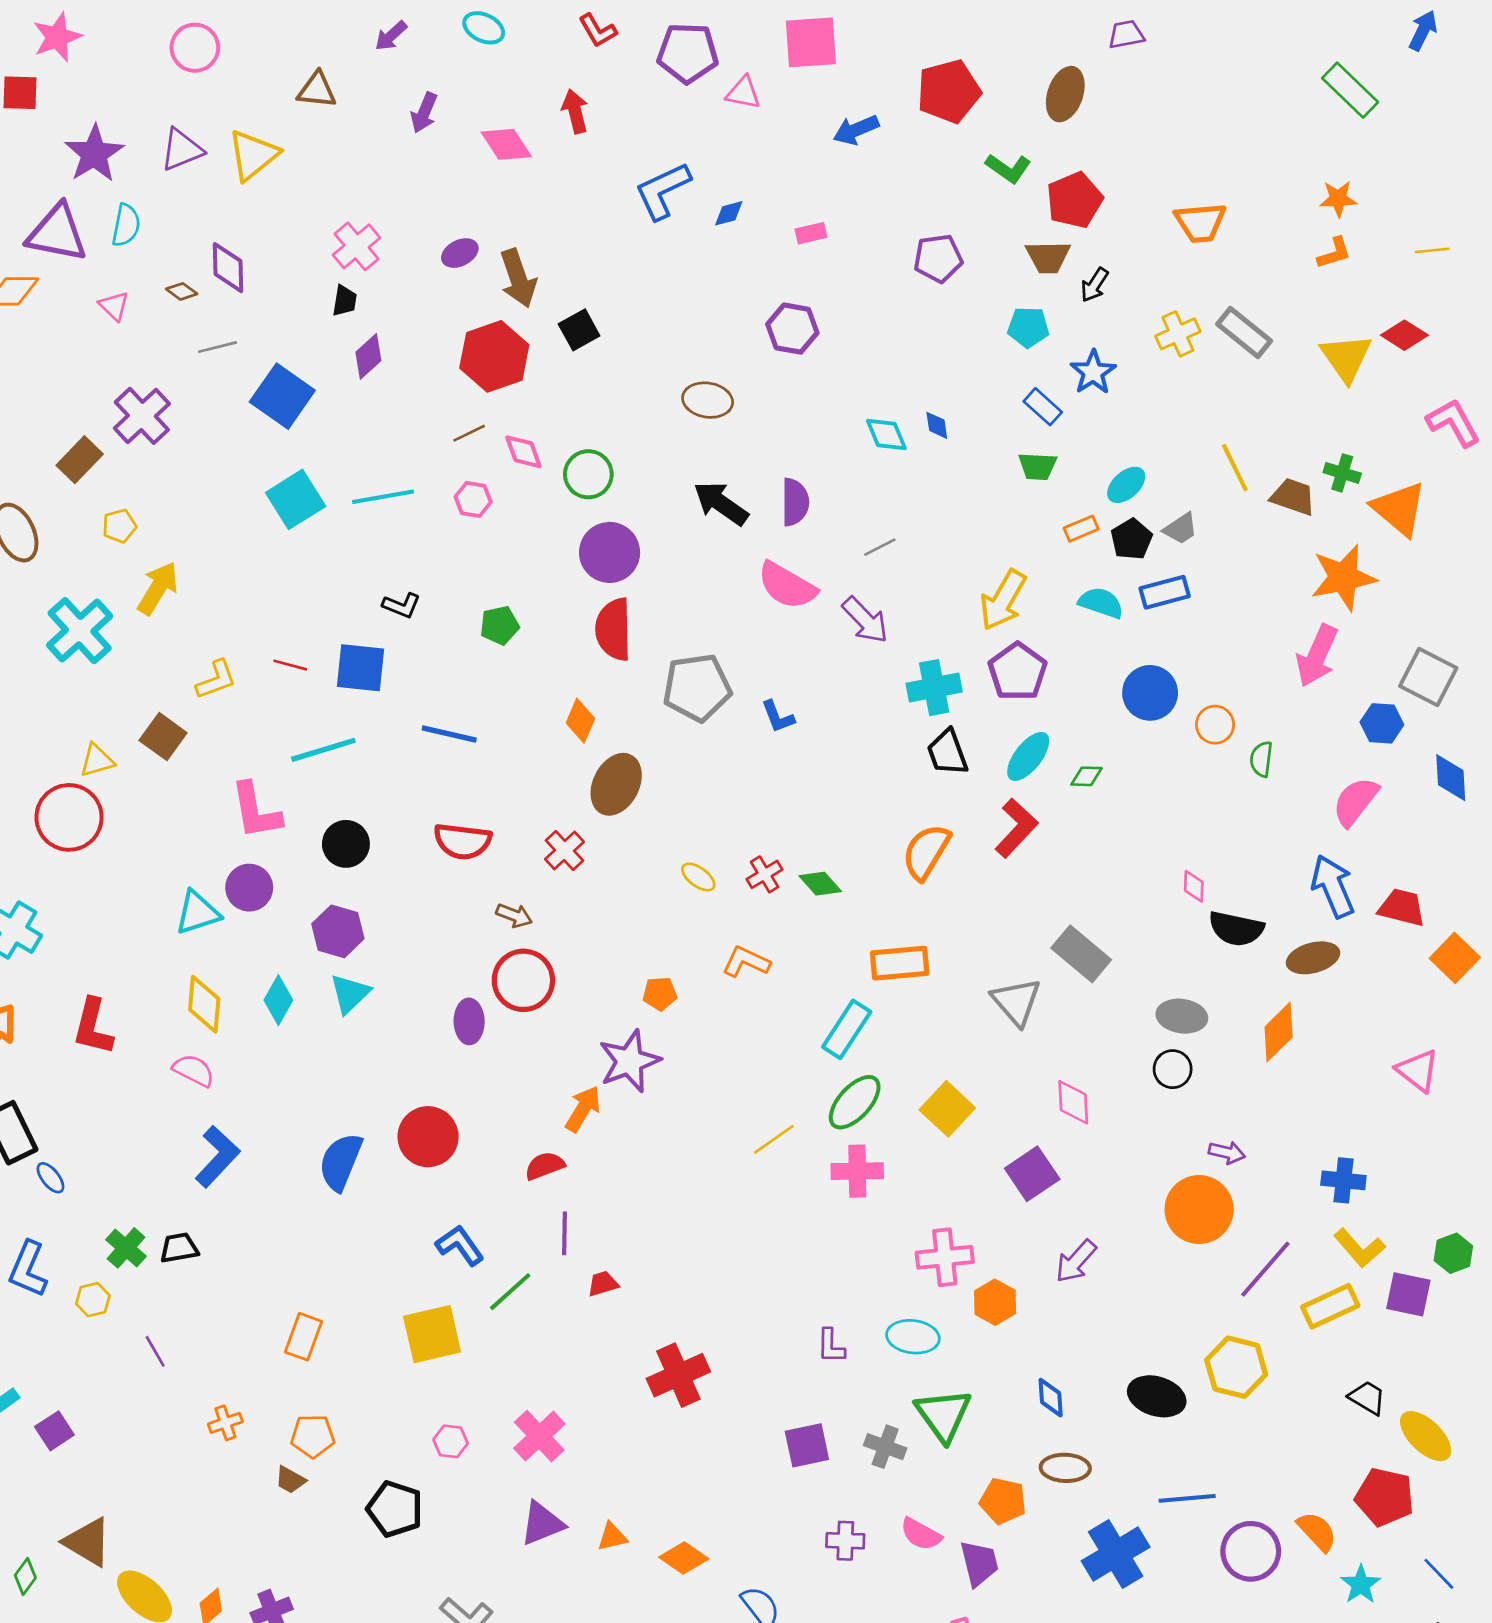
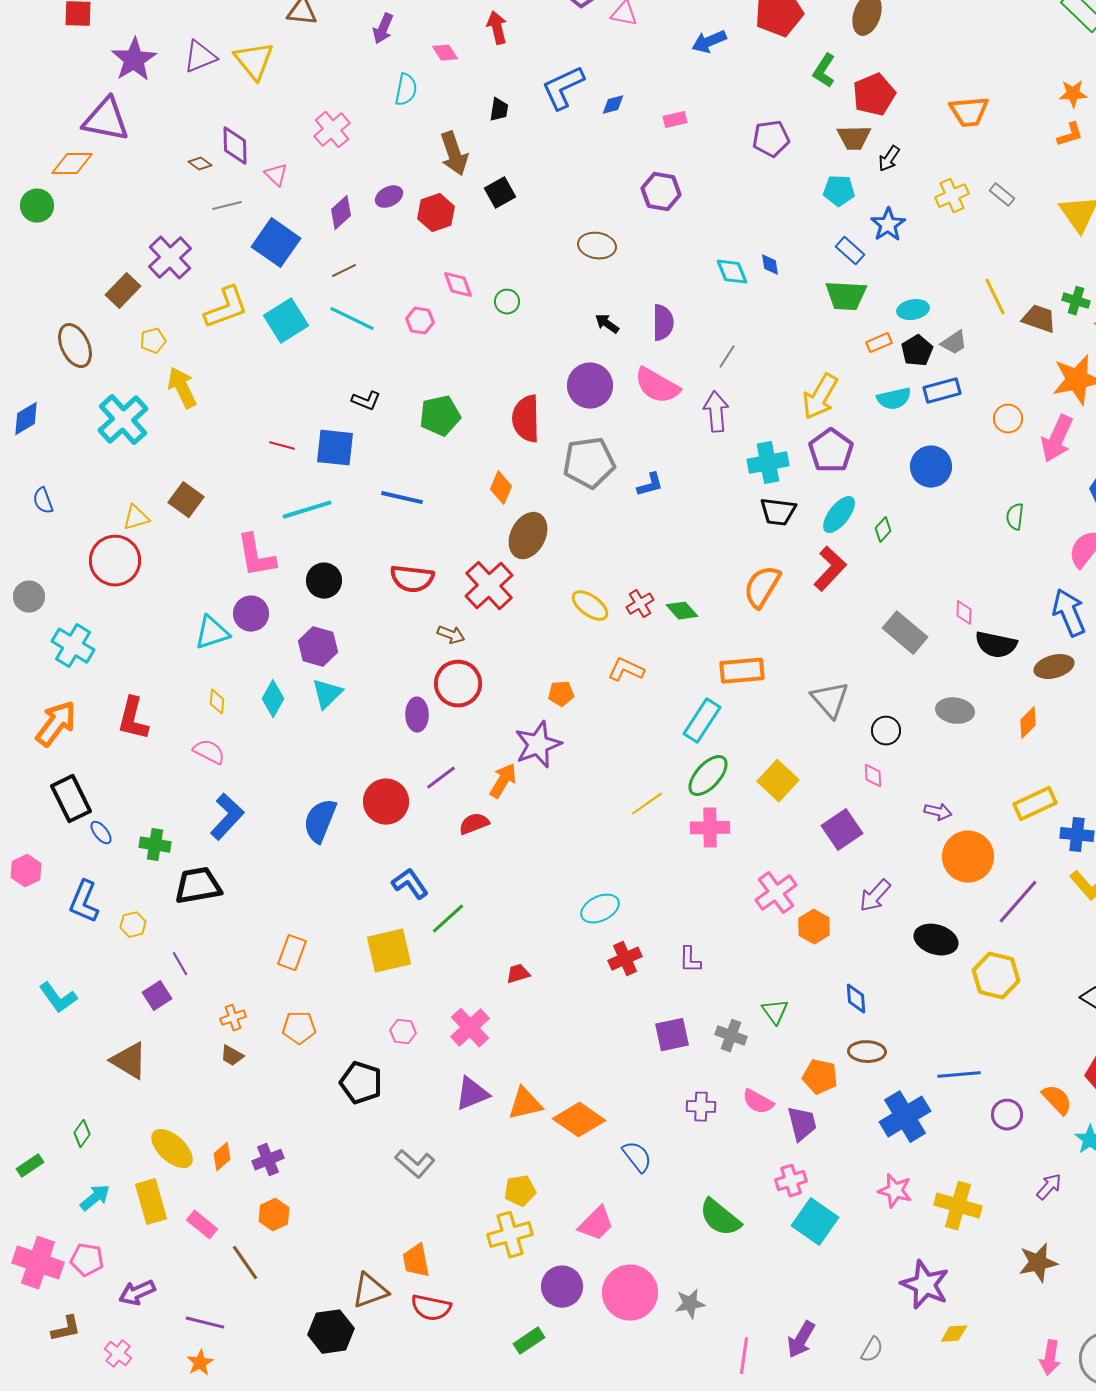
pink diamond: (506, 144) -> (445, 53), size x0.7
yellow triangle: (253, 155) -> (254, 61), turned -30
green L-shape: (1008, 168) -> (824, 71), turned 88
cyan semicircle: (126, 225) -> (406, 90), moved
purple ellipse: (460, 253) -> (389, 197), moved
black trapezoid: (345, 301) -> (499, 110), moved
pink triangle: (114, 306) -> (276, 175), moved
gray rectangle: (1244, 333) -> (1002, 195), size x0.6
red hexagon: (494, 356) -> (436, 213), size x0.7
brown line: (469, 433) -> (344, 271), moved
green trapezoid: (1037, 466) -> (846, 296), size x1.4
green circle: (588, 474) -> (507, 302), size x0.7
cyan ellipse: (1126, 485) -> (913, 310), turned 32
cyan line: (383, 497) -> (352, 319), turned 36
black arrow: (721, 503) -> (607, 324), size x0.6
gray line: (880, 547) -> (727, 357), turned -30
purple circle: (610, 552) -> (590, 386), moved
yellow arrow: (158, 588) -> (182, 388), turned -57
cyan semicircle: (1101, 603) -> (894, 399), turned 148
purple arrow: (865, 620) -> (716, 412), turned -141
green pentagon: (500, 625) -> (440, 416), size x1.4
yellow L-shape: (216, 680) -> (226, 308), moved, size x1.4
blue L-shape: (778, 717) -> (650, 485), turned -84
orange circle: (1215, 725) -> (1008, 419), moved
black trapezoid: (947, 752) -> (778, 512), turned -63
green diamond: (1086, 776) -> (883, 530), turned -50
red cross: (565, 851) -> (489, 586), size x1.6
yellow ellipse: (698, 877) -> (590, 606), size x1.4
gray rectangle: (1081, 954) -> (905, 633), moved
yellow diamond: (204, 1004) -> (217, 702), size x0.6
orange diamond: (1279, 1032) -> (1028, 723), size x0.7
black circle: (1173, 1069) -> (886, 731), moved
pink diamond: (1073, 1102) -> (873, 776), size x0.7
purple arrow: (1227, 1153) -> (938, 812), moved
purple line: (565, 1233) -> (441, 778), moved, turned 52
green cross: (126, 1248) -> (155, 845), moved, turned -32
black trapezoid: (179, 1248) -> (198, 886), size x1.6
pink cross: (945, 1257) -> (776, 893), turned -30
red trapezoid: (603, 1284) -> (518, 974), moved
yellow rectangle: (1330, 1306) -> (1035, 804), moved
cyan ellipse: (913, 1337) -> (600, 909), moved, turned -33
red cross: (678, 1375) -> (625, 959), moved, size x0.7
black ellipse: (1157, 1396) -> (936, 940), moved
green triangle: (943, 1415) -> (775, 1012), size x0.6
purple square: (54, 1431) -> (157, 996), moved
brown trapezoid: (290, 1480) -> (232, 1056), moved
orange triangle: (612, 1537) -> (525, 1104), size x1.5
brown triangle: (88, 1542) -> (129, 1061), moved
purple circle: (1251, 1551) -> (1007, 1115), size x0.7
orange diamond: (684, 1558) -> (579, 1120), size x1.4

